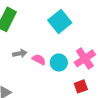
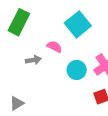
pink semicircle: (39, 59) -> (54, 47), moved

